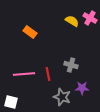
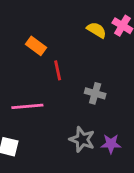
red line: (48, 74) -> (58, 70), moved
purple star: (82, 88) -> (111, 144), moved

